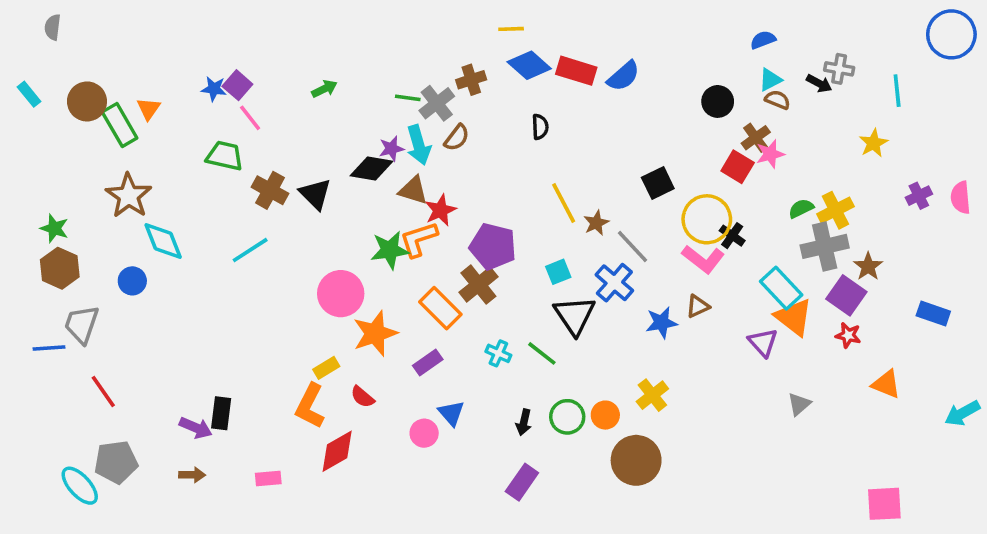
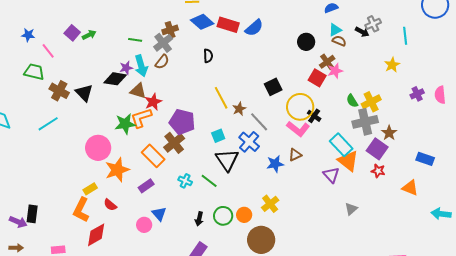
gray cross: (839, 69) -> (373, 24), turned -35
purple square: (237, 85) -> (72, 33), moved
gray cross: (437, 103) -> (163, 43), moved
green semicircle: (801, 208) -> (352, 101), turned -96
orange triangle: (886, 384) -> (410, 188), moved
cyan arrow: (962, 413) -> (441, 214), turned 36

